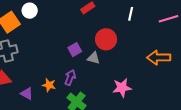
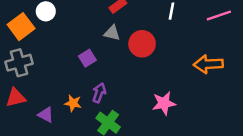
purple square: (75, 50) -> (87, 58), moved
gray triangle: (94, 58) -> (112, 33), moved

